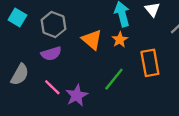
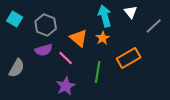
orange rectangle: (150, 63) -> (129, 58), turned 70
green line: (114, 79) -> (98, 72), turned -30
pink line: (52, 87) -> (66, 58), moved

